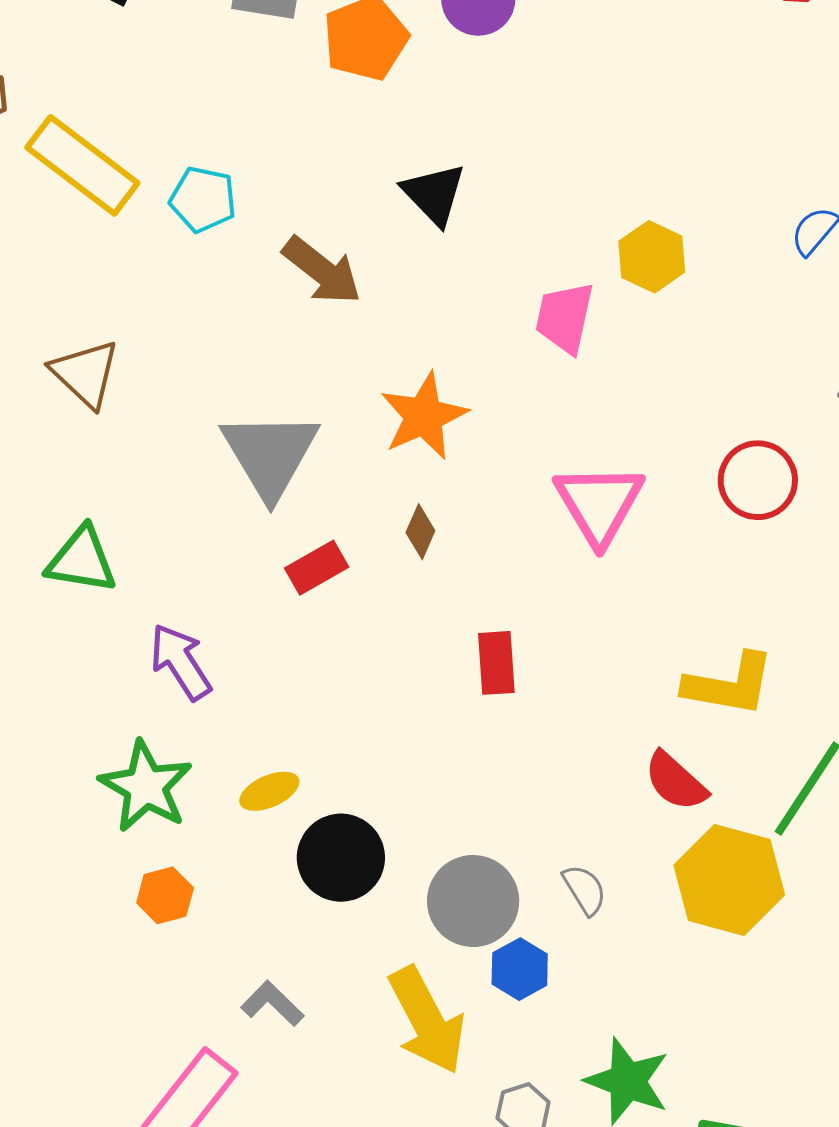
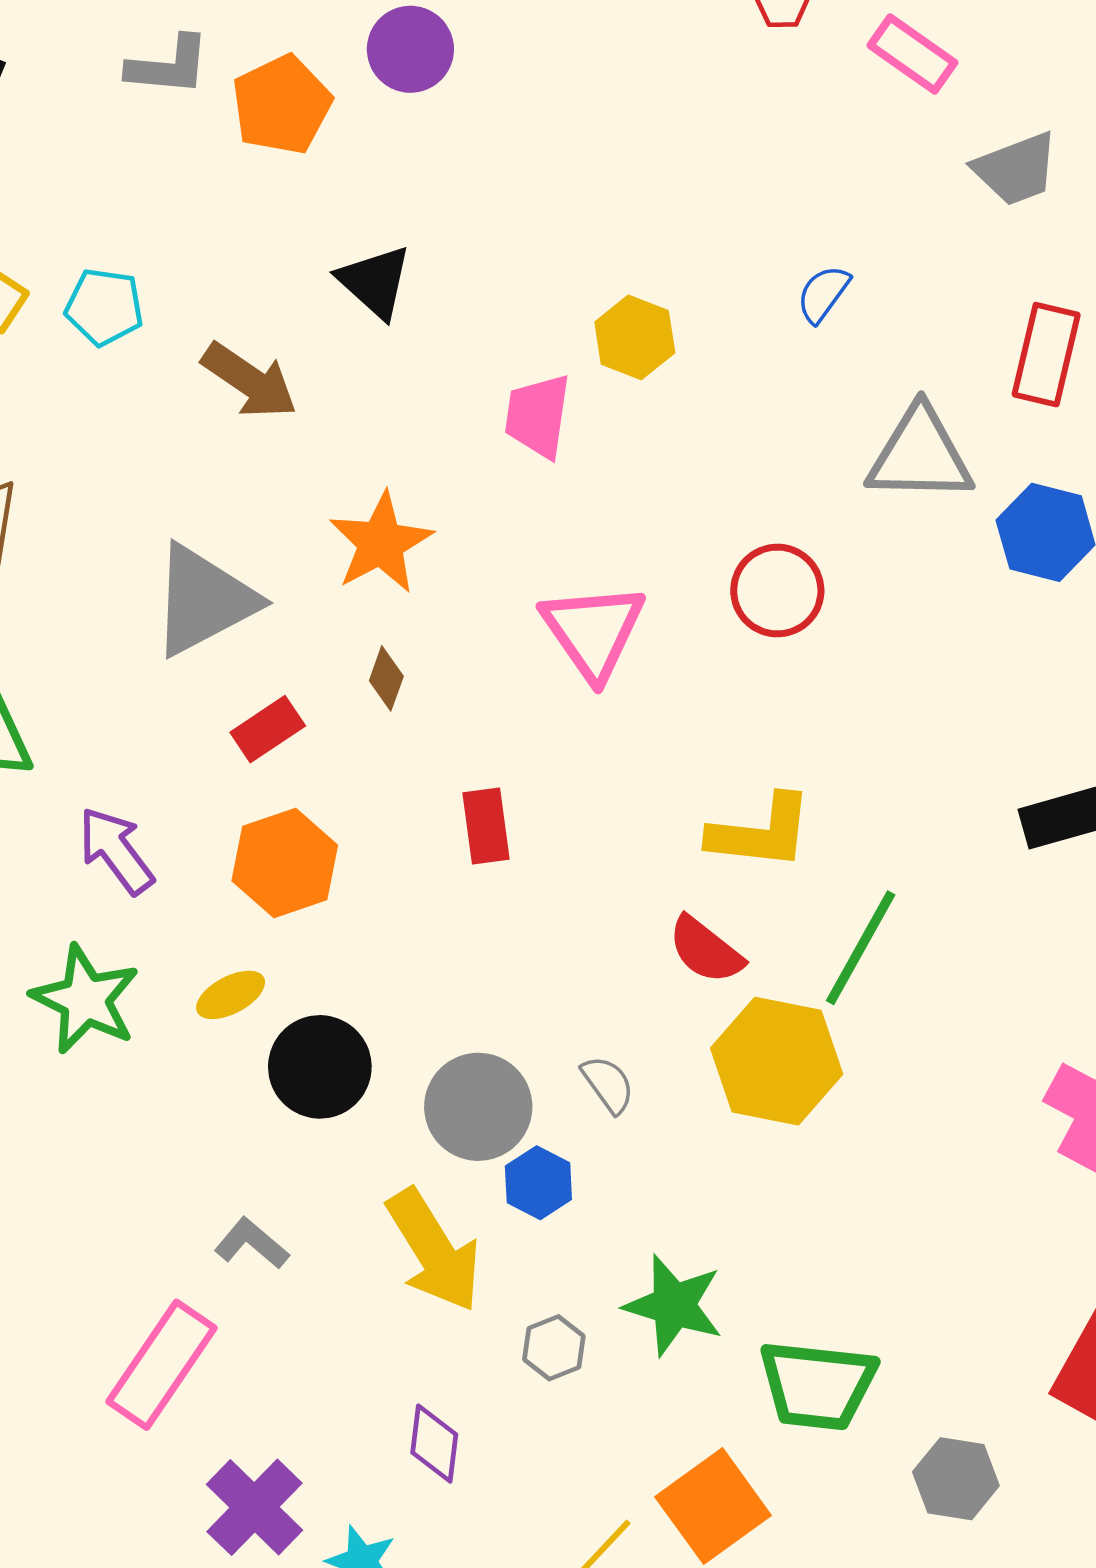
gray triangle: (270, 454) -> (204, 600), turned 37
orange hexagon: (165, 895) -> (285, 863), moved, size x1.6

